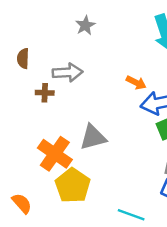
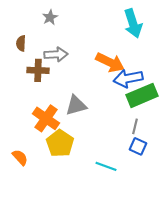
gray star: (85, 25) -> (50, 17), moved
orange arrow: (136, 83) -> (110, 62), size x1.8
brown cross: (45, 93) -> (38, 70), size x1.5

